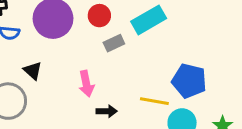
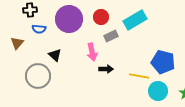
pink arrow: (86, 84) -> (92, 52), moved
black arrow: (107, 111) -> (106, 69), moved

